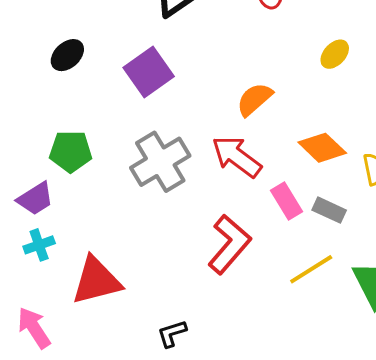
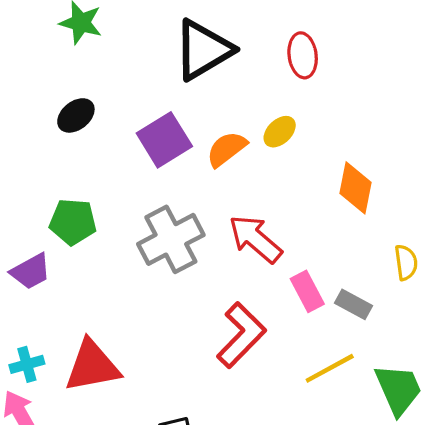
yellow ellipse: (335, 54) -> (280, 132), moved
orange semicircle: (254, 99) -> (227, 149), moved
orange diamond: (322, 148) -> (355, 188), moved, turned 54
cyan cross: (39, 245) -> (27, 364), moved

